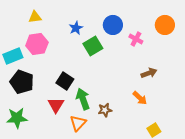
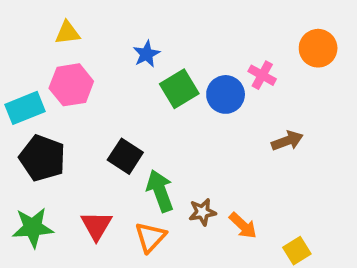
blue circle: (113, 25) -> (226, 94), moved
orange arrow: (140, 98) -> (243, 226), moved
red triangle: (56, 105) -> (96, 226), moved

